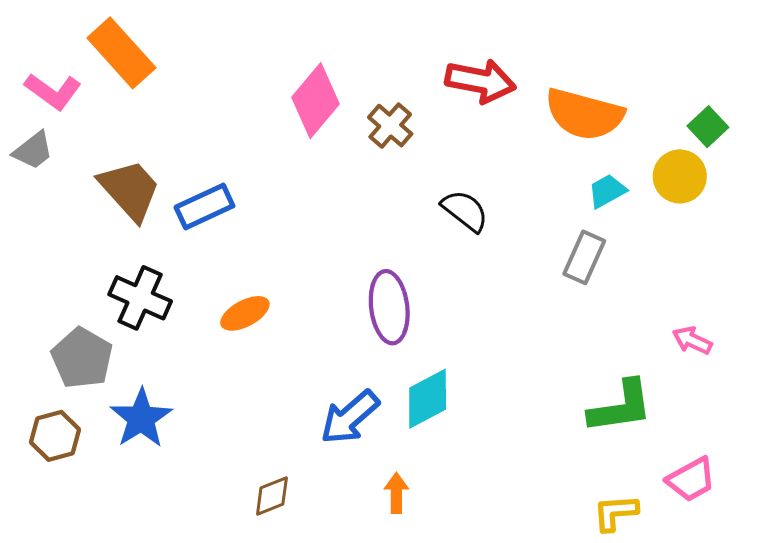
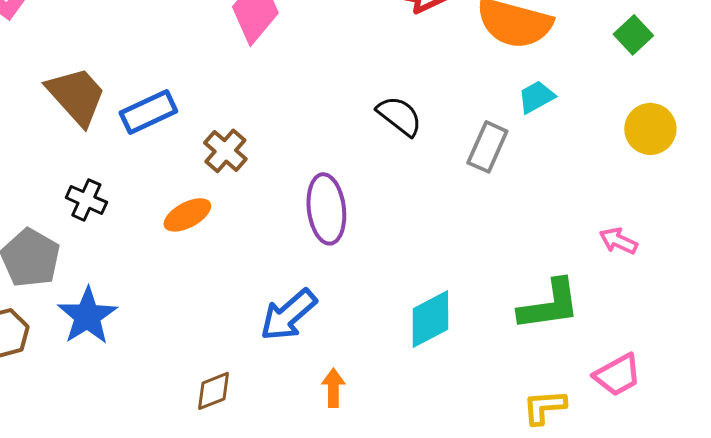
brown cross: (390, 126) -> (225, 151), moved
yellow circle: (680, 176) -> (650, 129), moved
gray rectangle: (584, 257) -> (487, 147), moved
black cross: (140, 298) -> (86, 200), size x0.7
cyan diamond: (428, 399) -> (430, 319), moved

